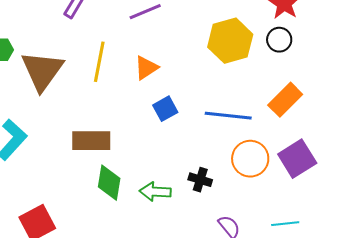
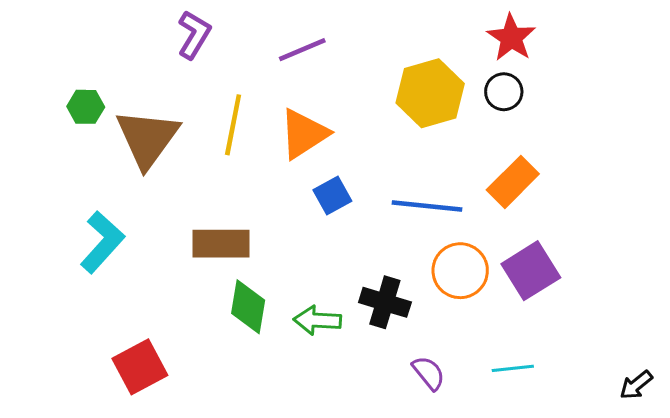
orange triangle: (146, 68) -> (304, 134), size x1.4
black cross: (200, 180) -> (385, 302), size x1.4

